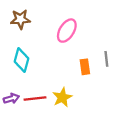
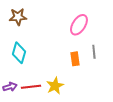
pink ellipse: (67, 31) -> (79, 25), moved

